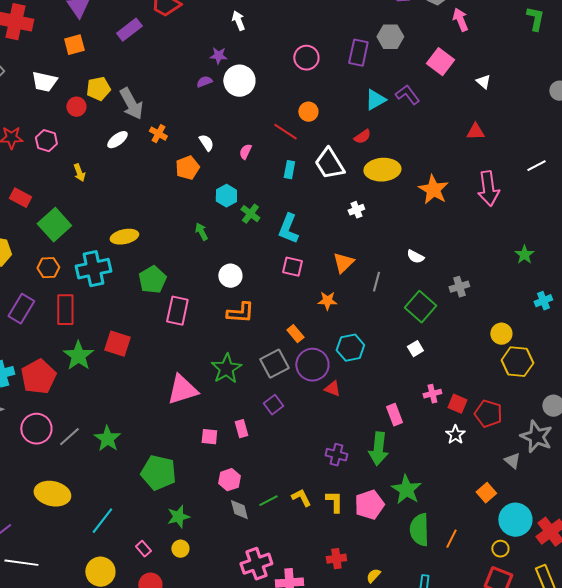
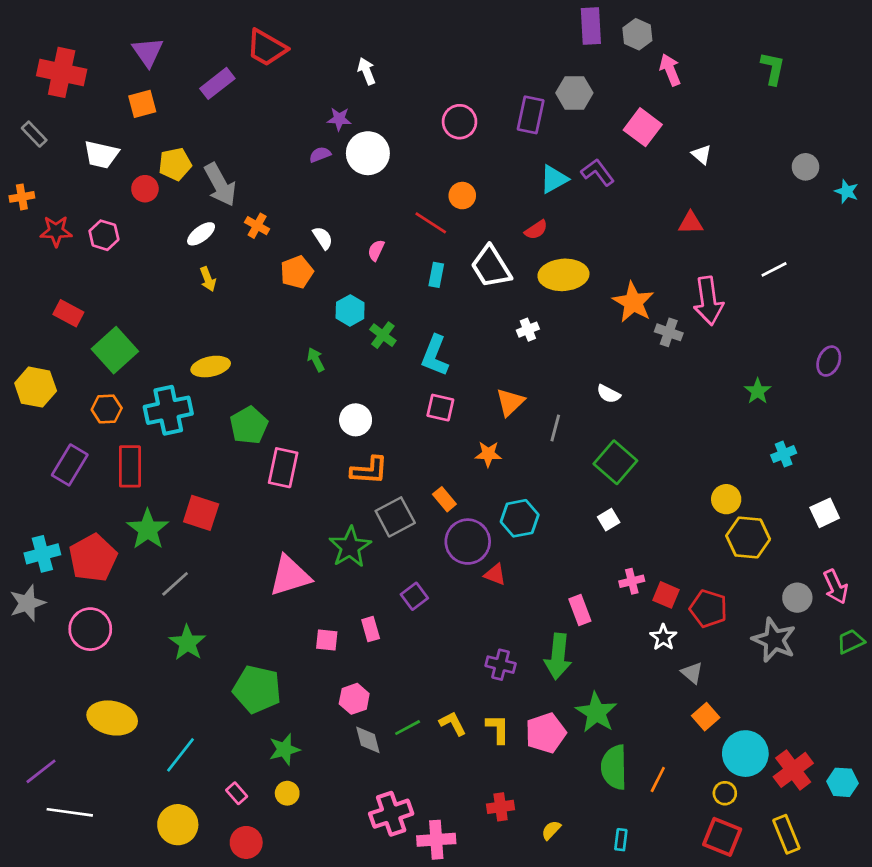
yellow arrow: (79, 173) -> (208, 279), moved
gray cross: (459, 287) -> (669, 332), moved, turned 36
gray square: (274, 364) -> (395, 517), moved
gray line: (69, 437) -> (175, 584), moved
gray triangle: (512, 461) -> (692, 673), moved

